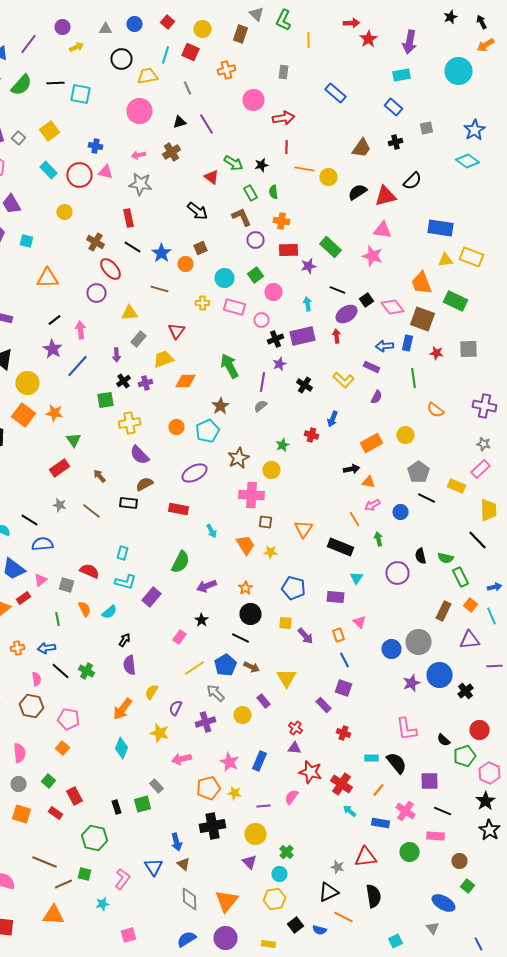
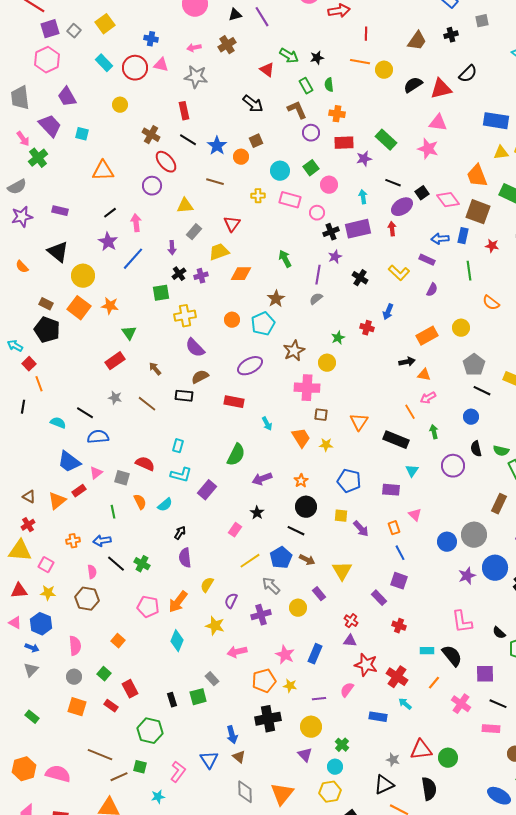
red line: (286, 147) -> (366, 34), moved
green arrow: (230, 366) -> (285, 259), size x0.7
blue circle: (400, 512) -> (471, 417), moved
pink pentagon: (68, 719) -> (148, 607), moved
blue rectangle: (380, 823) -> (378, 717), moved
green circle: (410, 852) -> (448, 758), moved

